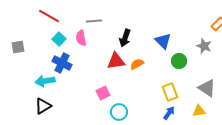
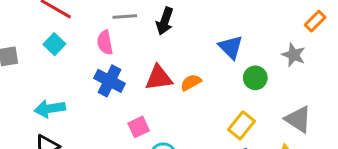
black arrow: (125, 38) -> (165, 21), moved
cyan square: (59, 39) -> (54, 44), moved
blue cross: (62, 63) -> (110, 81), moved
yellow rectangle: (170, 92) -> (241, 125), turned 60

